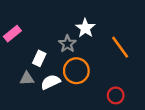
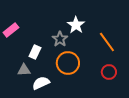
white semicircle: (51, 82) -> (41, 83), moved
red circle: (116, 95) -> (109, 72), moved

